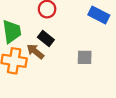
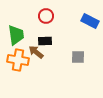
black rectangle: (46, 38) -> (45, 41), turned -40

